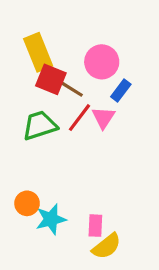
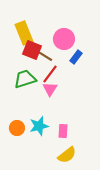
pink triangle: (103, 118) -> (50, 89), moved
cyan star: (51, 219) -> (39, 126), moved
pink rectangle: (95, 226) -> (63, 131), moved

